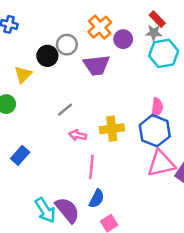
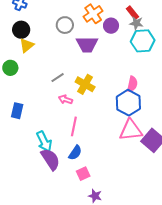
red rectangle: (157, 19) -> (132, 13), moved
black circle: (47, 56) -> (21, 30), moved
yellow cross: (112, 129) -> (85, 84), moved, turned 30
blue rectangle: (20, 155) -> (17, 111), turned -35
cyan arrow: (45, 210) -> (44, 142), moved

